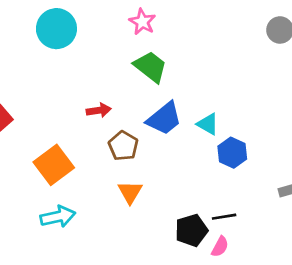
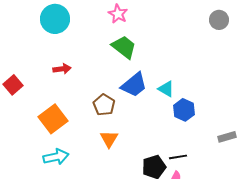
red arrow: (99, 110) -> (62, 69), moved

